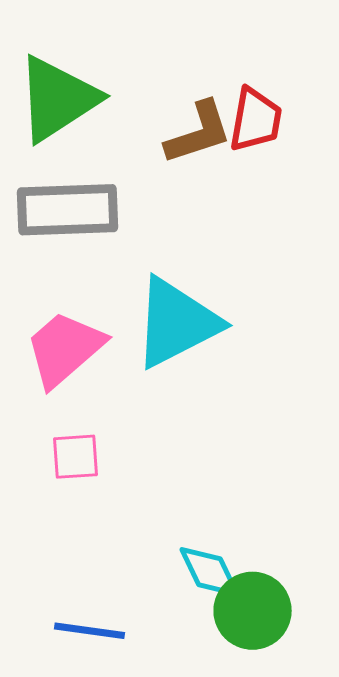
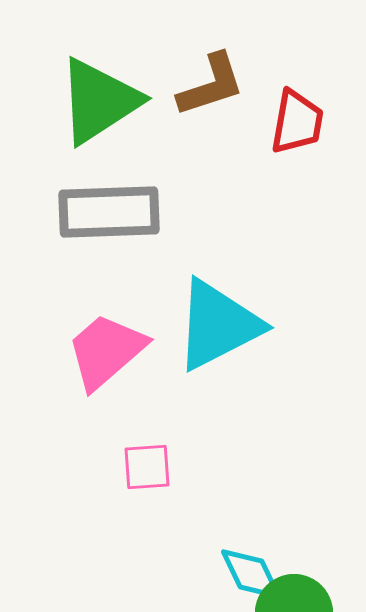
brown L-shape: (198, 133) -> (211, 85), moved
pink square: (76, 457) -> (147, 467), moved

